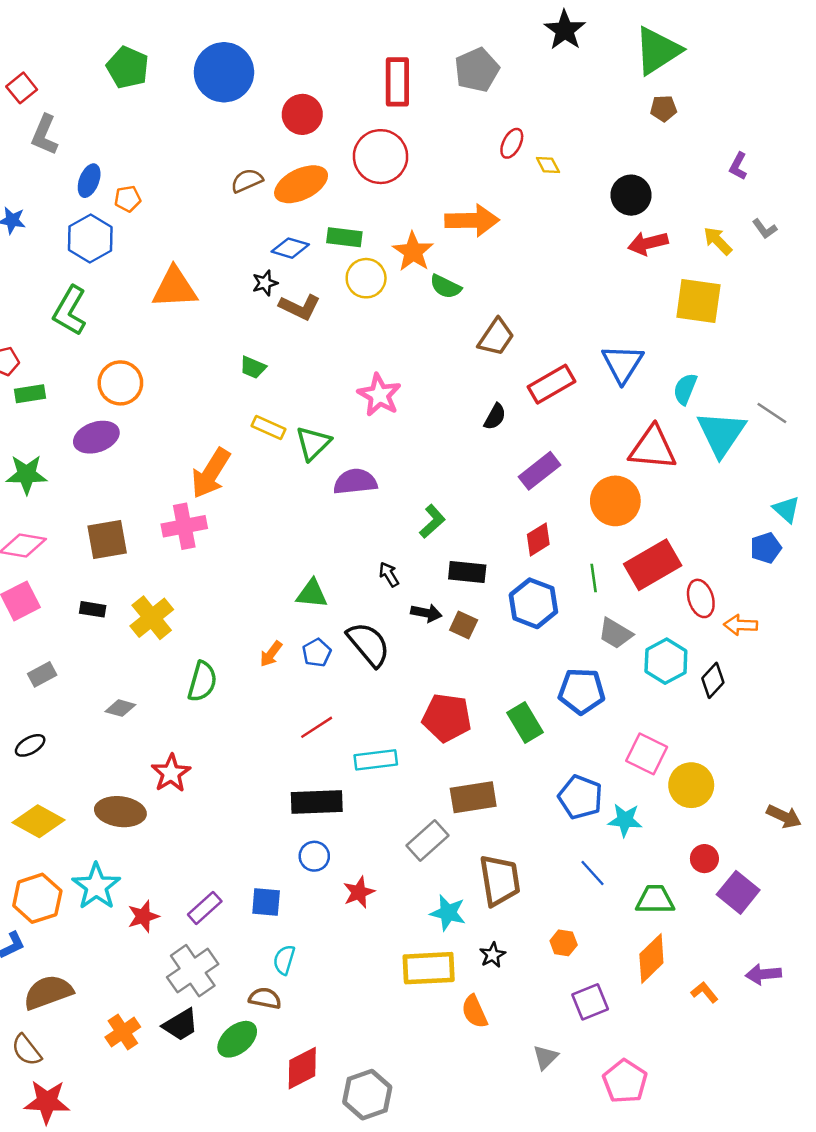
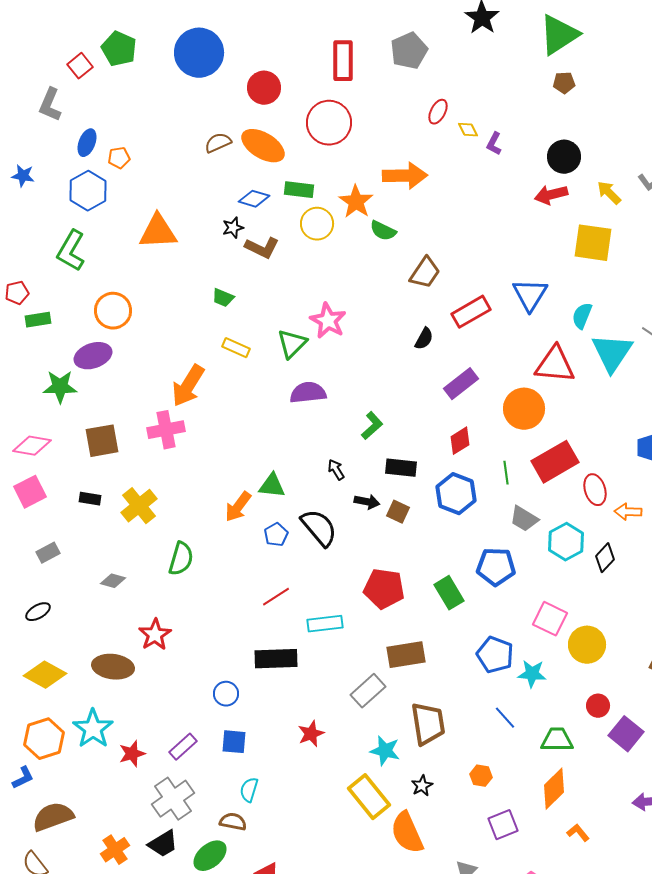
red square: (22, 88) -> (80, 66), moved
purple L-shape: (738, 166) -> (494, 144), moved
orange ellipse: (301, 184) -> (263, 146), turned 57
black circle: (631, 195) -> (564, 157), moved
green triangle: (313, 443) -> (292, 344), moved
green star: (26, 474) -> (60, 387), moved
orange arrow: (271, 654) -> (238, 507), moved, size x1.4
blue circle: (314, 856) -> (226, 694), moved
yellow rectangle: (429, 968) -> (369, 797), turned 54
orange L-shape: (704, 992) -> (578, 833), moved
orange semicircle: (474, 1012) -> (407, 833), size x1.5

